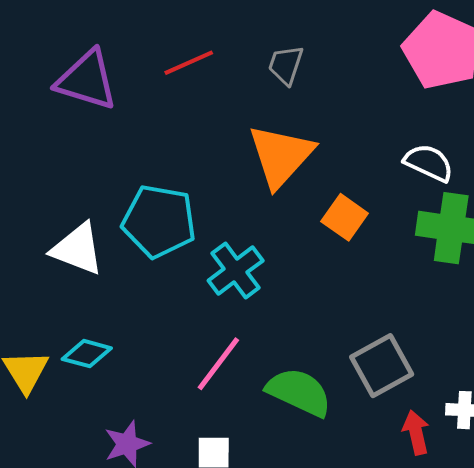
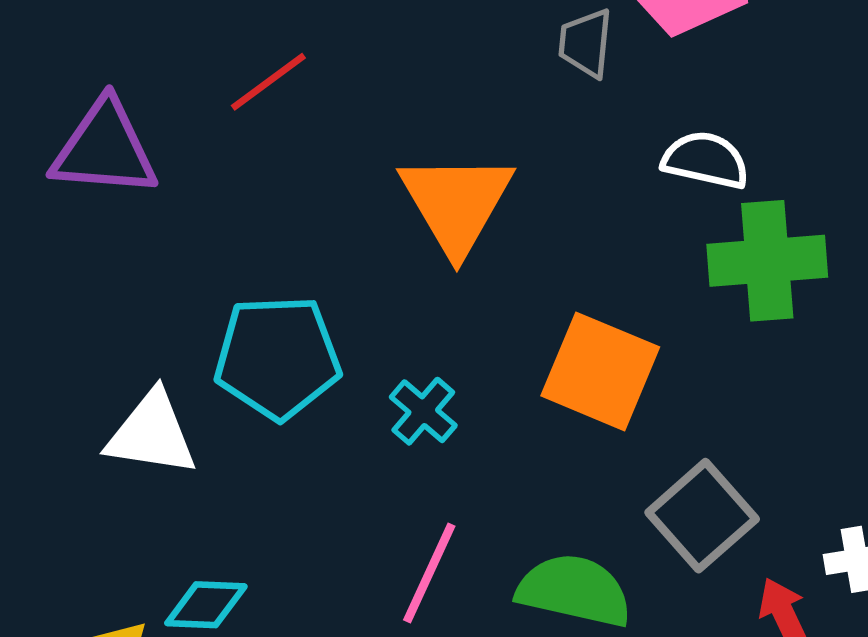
gray trapezoid: (286, 65) -> (586, 43), moved
orange square: (345, 217) -> (600, 371), moved, size x1.5
cyan cross: (236, 271) -> (423, 411), size x0.7

